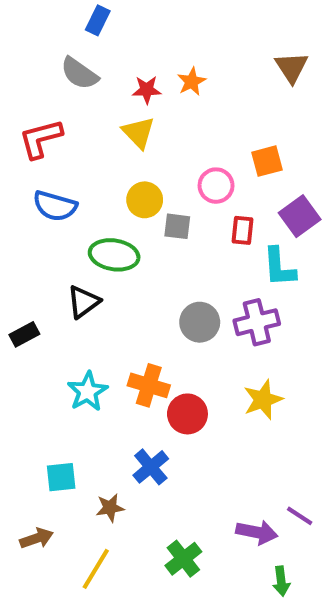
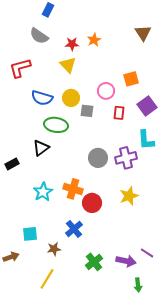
blue semicircle: (55, 206) -> (42, 98), moved
cyan L-shape: (279, 267) -> (146, 140), moved
brown arrow: (37, 538) -> (11, 257), moved
green cross: (183, 559) -> (94, 262), moved

